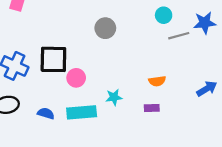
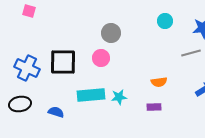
gray line: (179, 36) -> (191, 53), moved
pink circle: (76, 78) -> (101, 58), moved
cyan rectangle: (82, 112) -> (91, 95), moved

